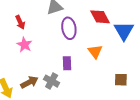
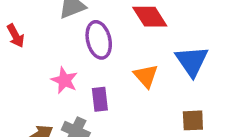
blue triangle: (124, 31) -> (192, 61), moved
pink star: (24, 45) -> (64, 80), moved

